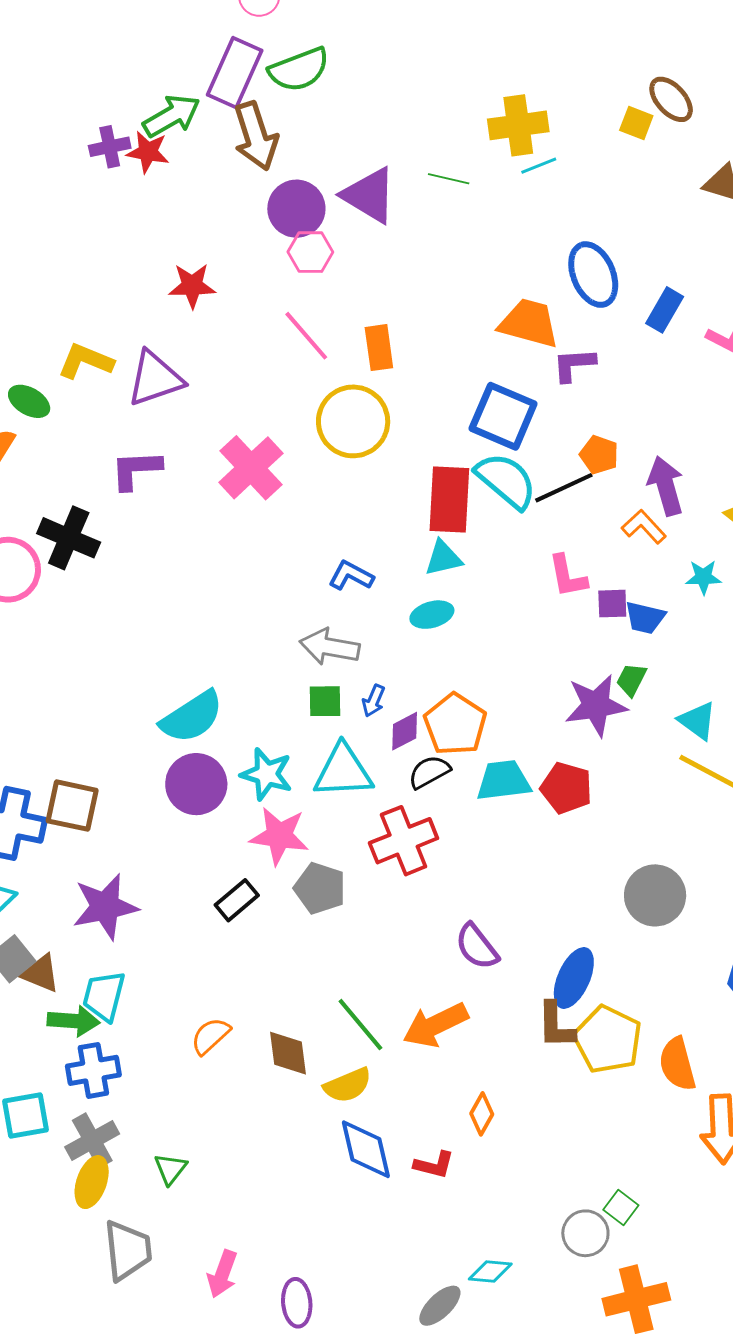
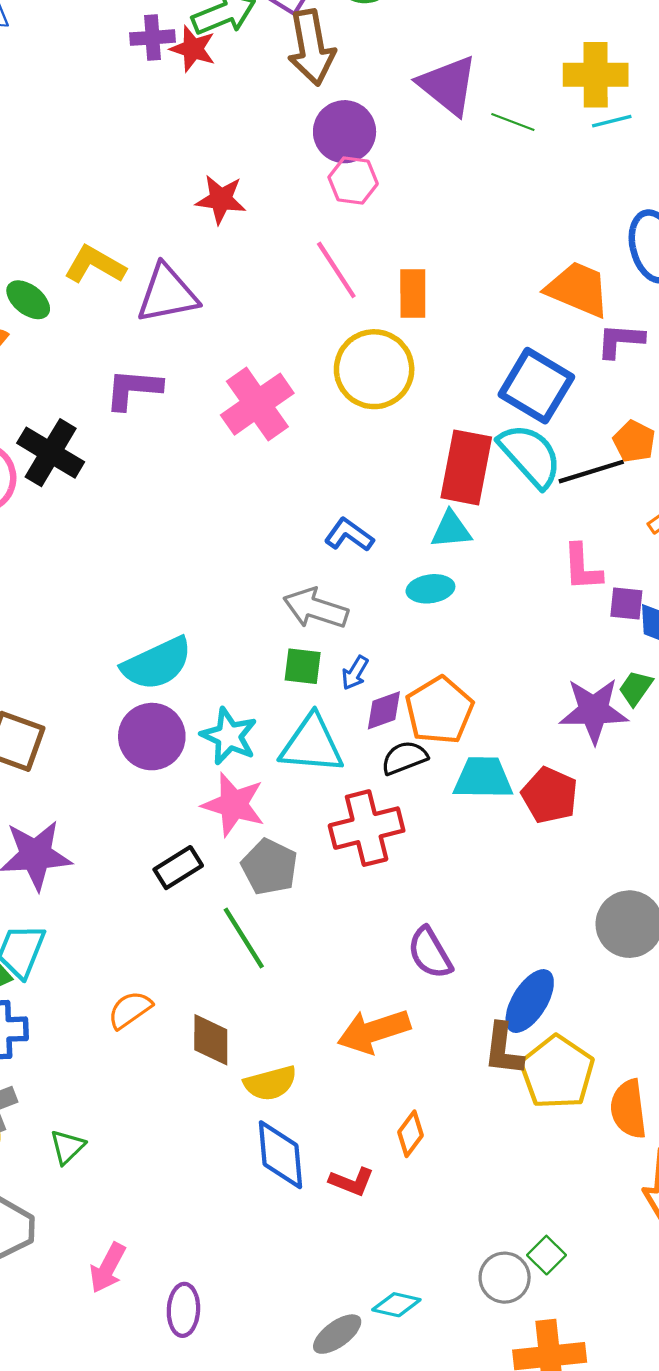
purple triangle: (369, 195) -> (448, 85), moved
green line: (360, 1025) -> (244, 938), moved

